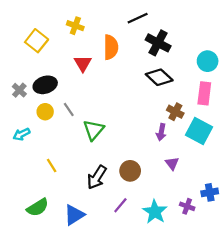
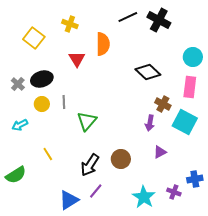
black cross: (158, 43) -> (159, 20), moved
gray line: (69, 110) -> (64, 102), turned 32
purple triangle: (172, 163) -> (160, 152), turned 40
purple line: (120, 205) -> (96, 191), moved
green semicircle: (38, 207) -> (16, 175), moved

